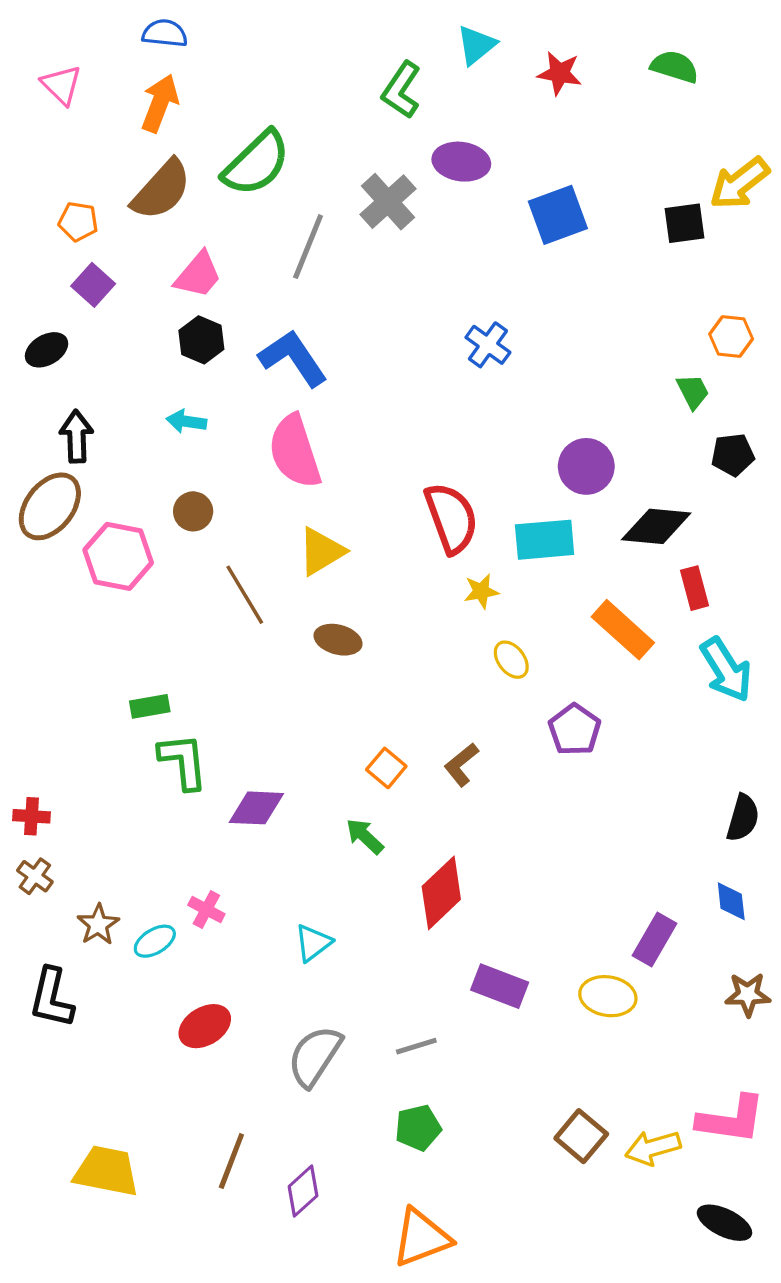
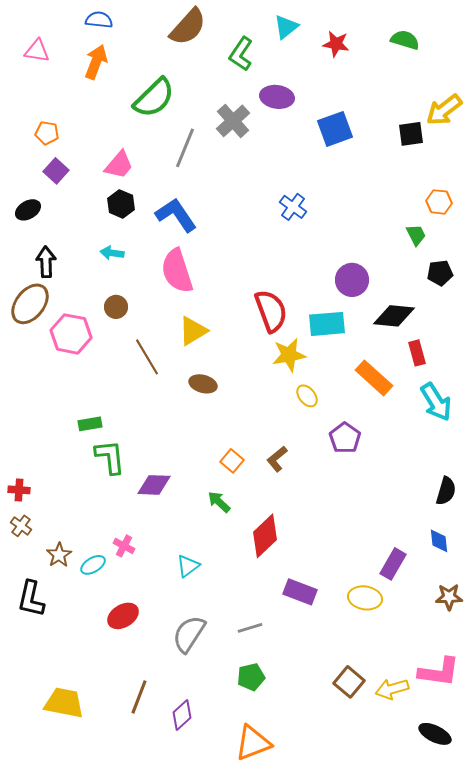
pink triangle: (62, 85) -> (37, 51), turned -36
brown semicircle: (161, 190) -> (188, 27), moved
yellow star: (481, 591) -> (289, 355), size x1.6

